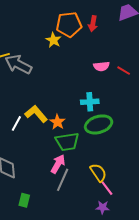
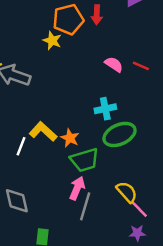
pink semicircle: (101, 66) -> (114, 64), turned -133

